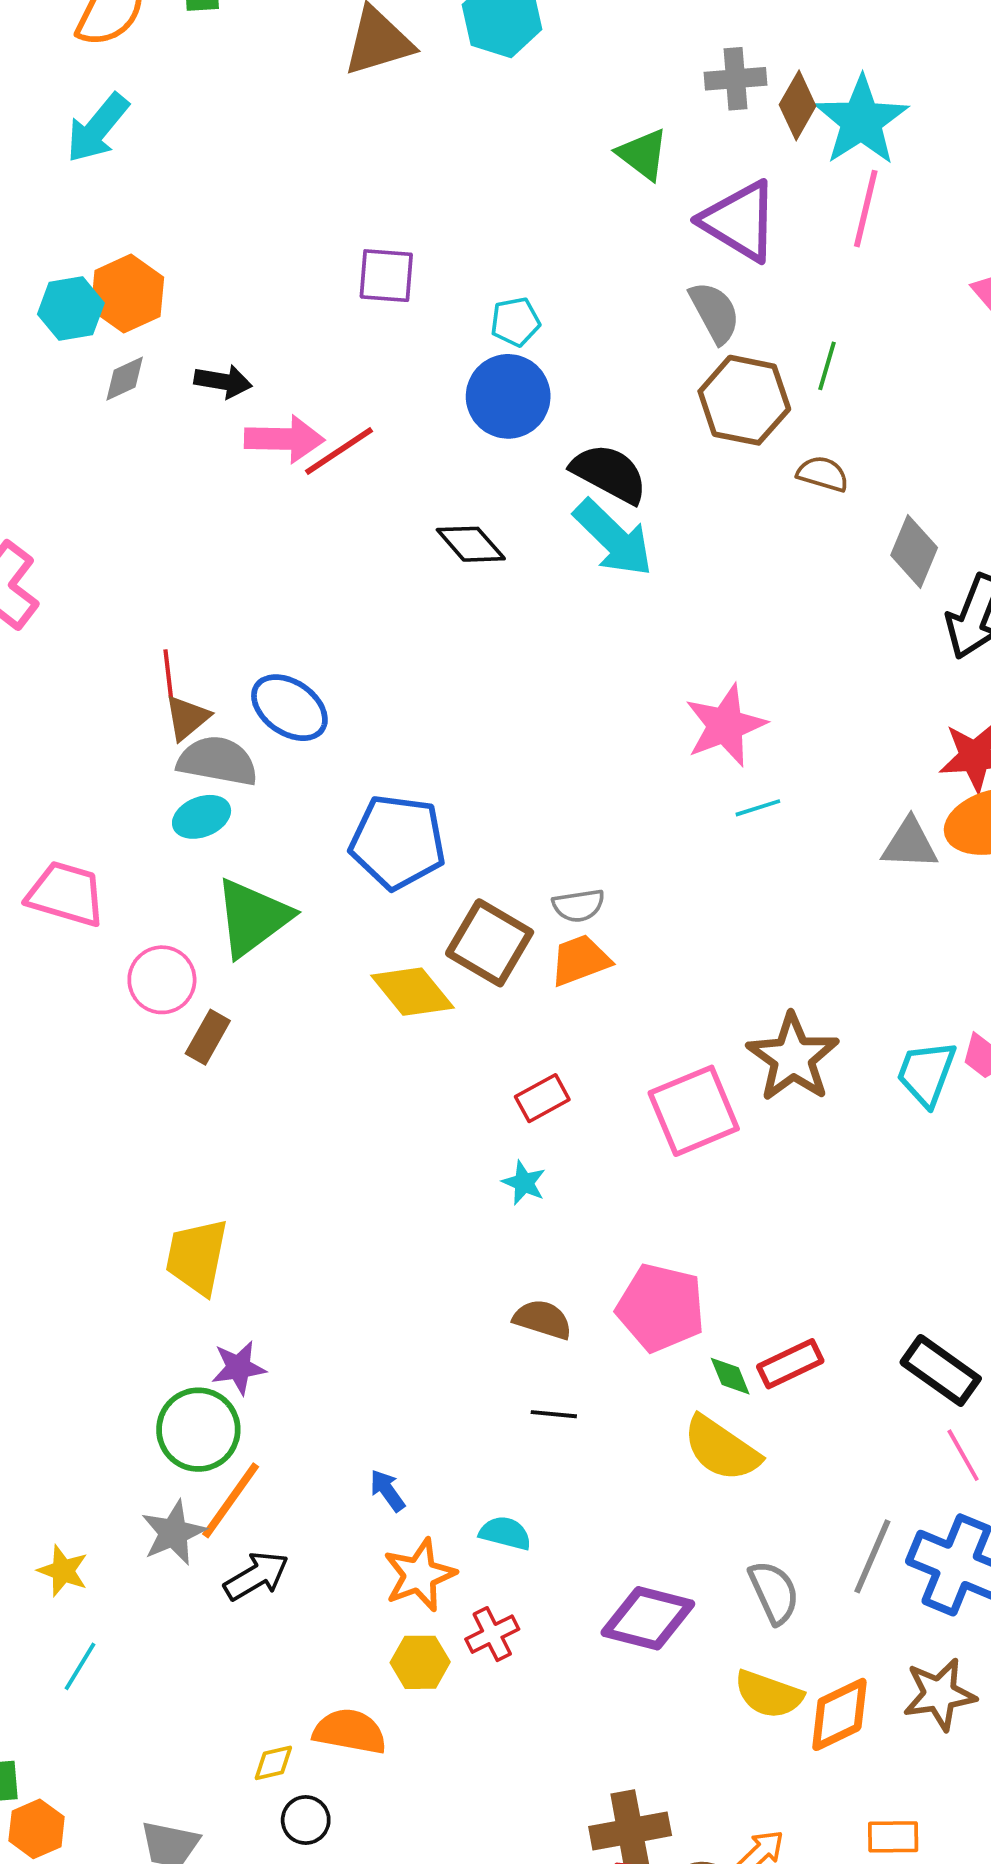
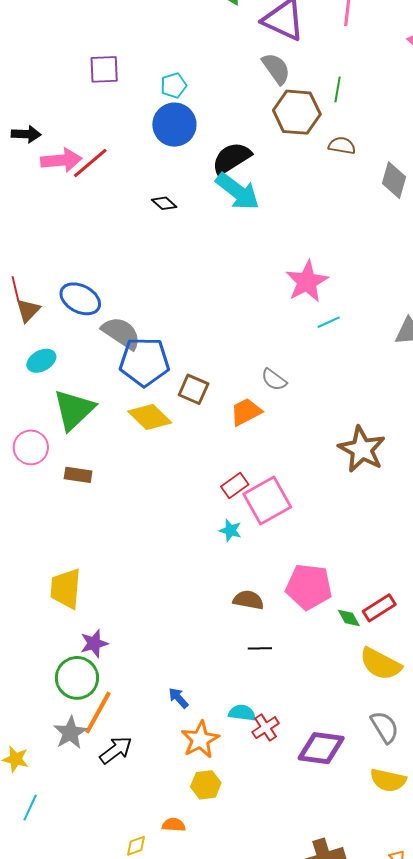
black semicircle: (609, 473) -> (231, 158), turned -54
black diamond: (471, 544) -> (164, 203), size x0.7
gray semicircle: (218, 761) -> (121, 333), moved, turned 30
gray semicircle: (578, 906) -> (274, 380), moved, turned 52
brown square: (490, 943) -> (194, 389), moved, size x0.7
yellow diamond: (412, 992) -> (150, 417), moved
brown rectangle: (208, 1037) -> (78, 475), moved, turned 76
pink square: (694, 1111) -> (267, 500), moved
yellow semicircle: (721, 1449) -> (381, 664), moved
red cross: (492, 1634) -> (266, 728), moved
orange semicircle: (350, 1731) -> (174, 825), size x0.6

